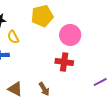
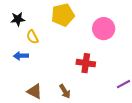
pink circle: (70, 35) -> (104, 29), moved

